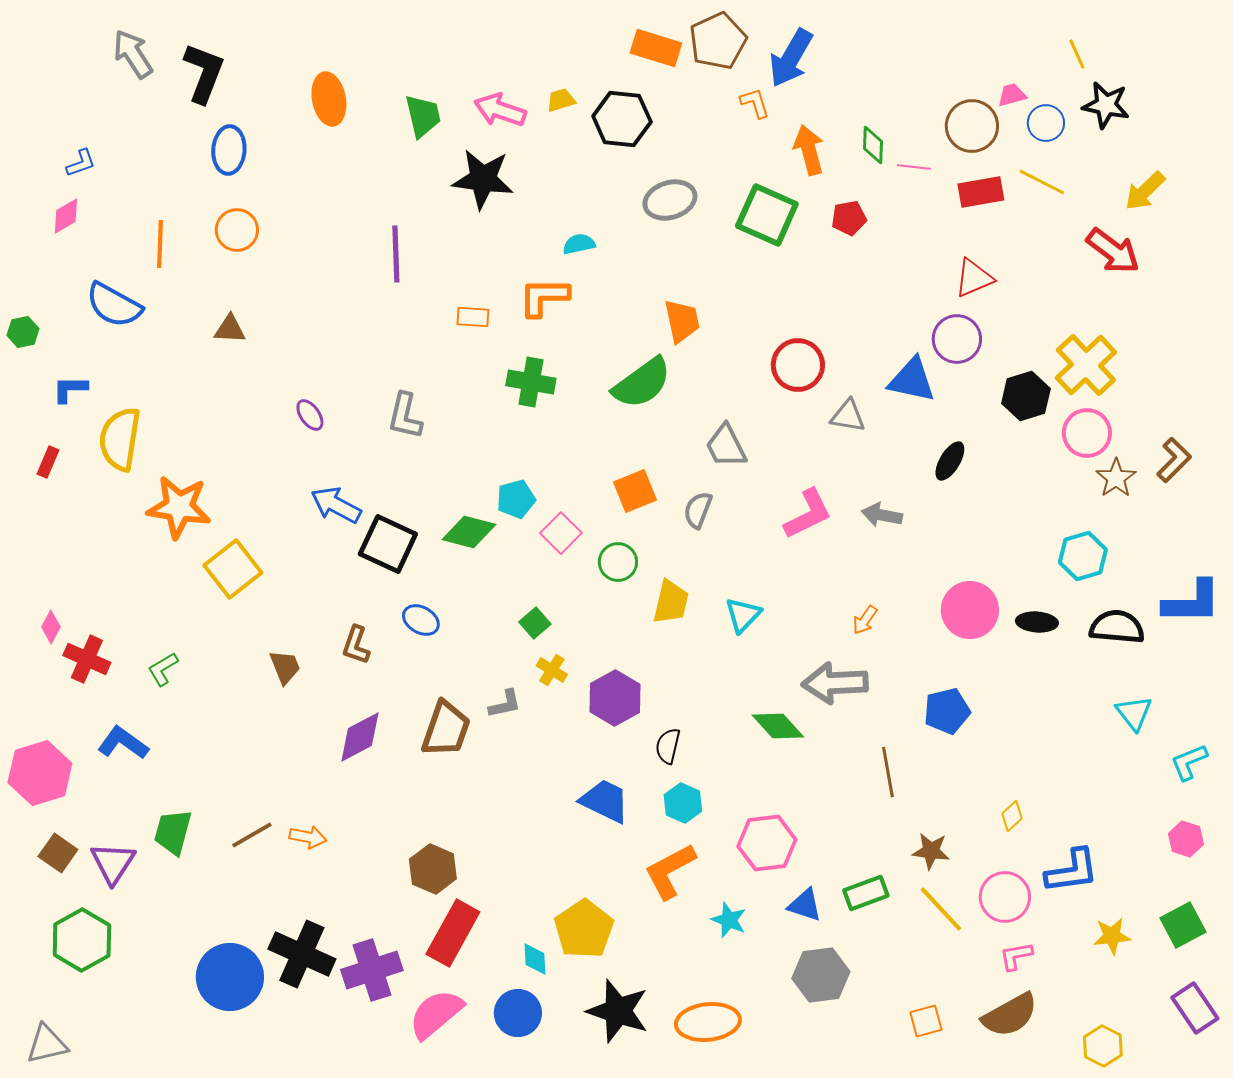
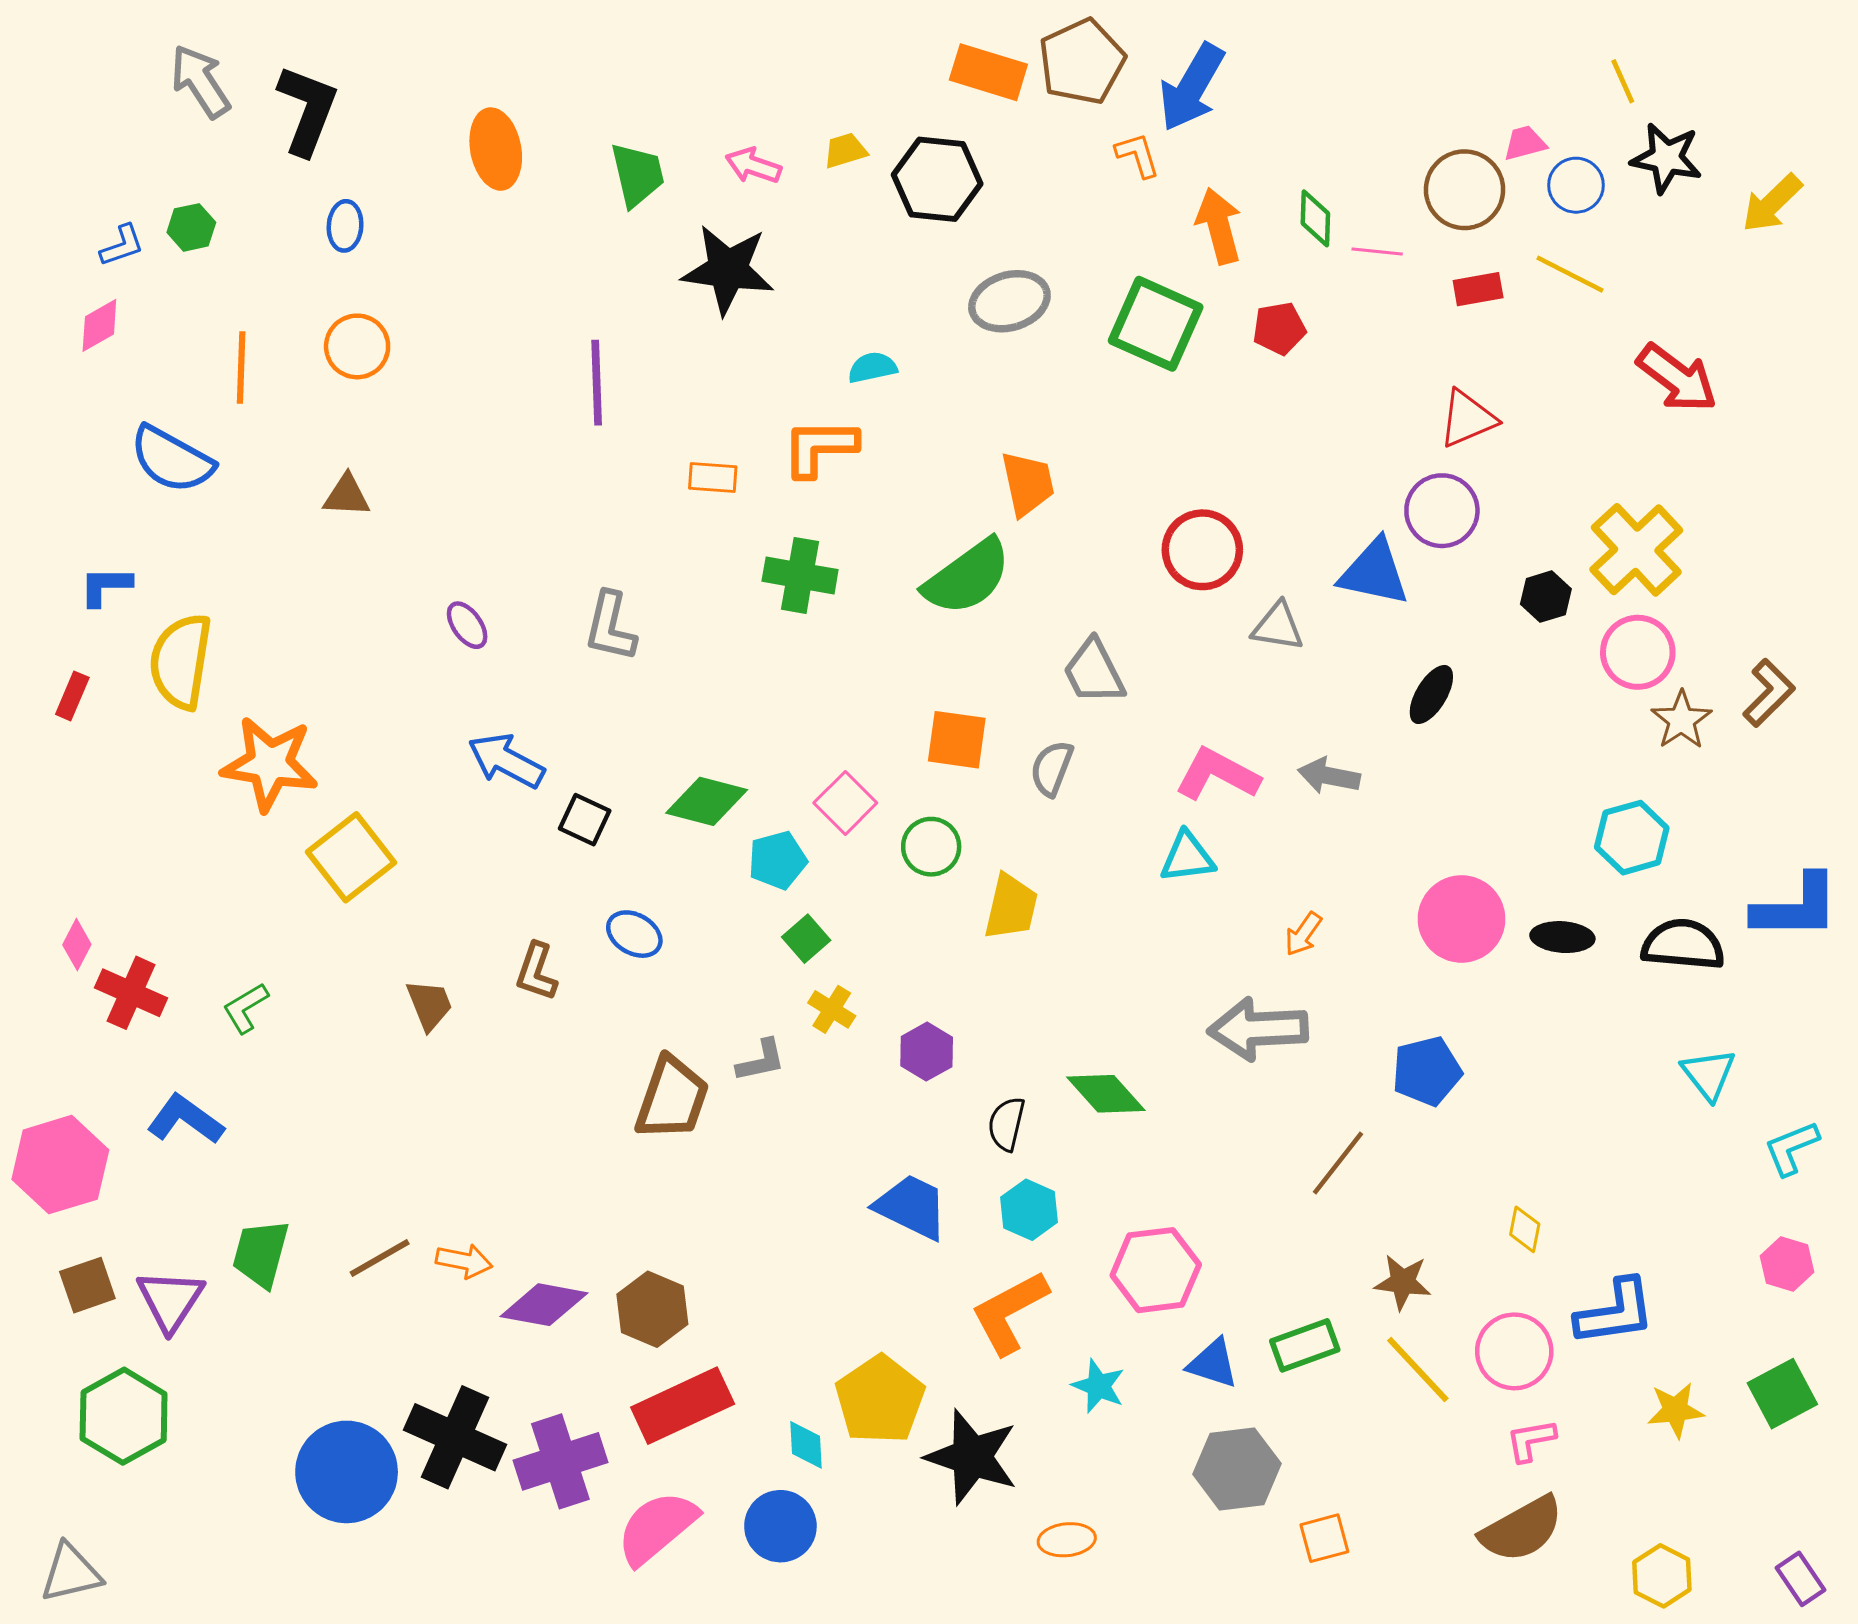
pink arrow: (500, 110) -> (753, 166), size x0.7
blue ellipse: (229, 150) -> (345, 226), size x0.7
yellow arrow: (1145, 191) -> (1772, 203), moved
red rectangle: (981, 192) -> (1478, 289), size x0.7
green hexagon: (23, 332) -> (191, 227), moved
black hexagon: (1026, 396) -> (1546, 597), size x0.7
orange square: (635, 491) -> (957, 740), turned 30
cyan pentagon: (516, 499) -> (777, 860), moved
pink L-shape: (808, 514) -> (1217, 774), turned -126
black square: (388, 544) -> (585, 820), size x0.6
cyan triangle: (743, 615) -> (1187, 857), moved, turned 39
purple hexagon: (615, 698) -> (927, 1052), size x0.7
green diamond: (778, 726) -> (1106, 1094), moved
purple diamond: (360, 737) -> (544, 1305), moved, turned 38
brown line: (888, 772) -> (1338, 1163), turned 48
yellow diamond: (1012, 816) -> (1525, 1229), turned -36
brown square: (58, 853) -> (87, 1285), turned 36
red rectangle: (453, 933) -> (683, 1406), turned 36
purple rectangle: (1195, 1008) -> (1801, 1579), moved, size x0.7
black star: (618, 1011) -> (972, 1457), moved
orange square: (926, 1021) -> (1324, 1538), moved
orange ellipse: (708, 1022) -> (1067, 1540), size x0.6

